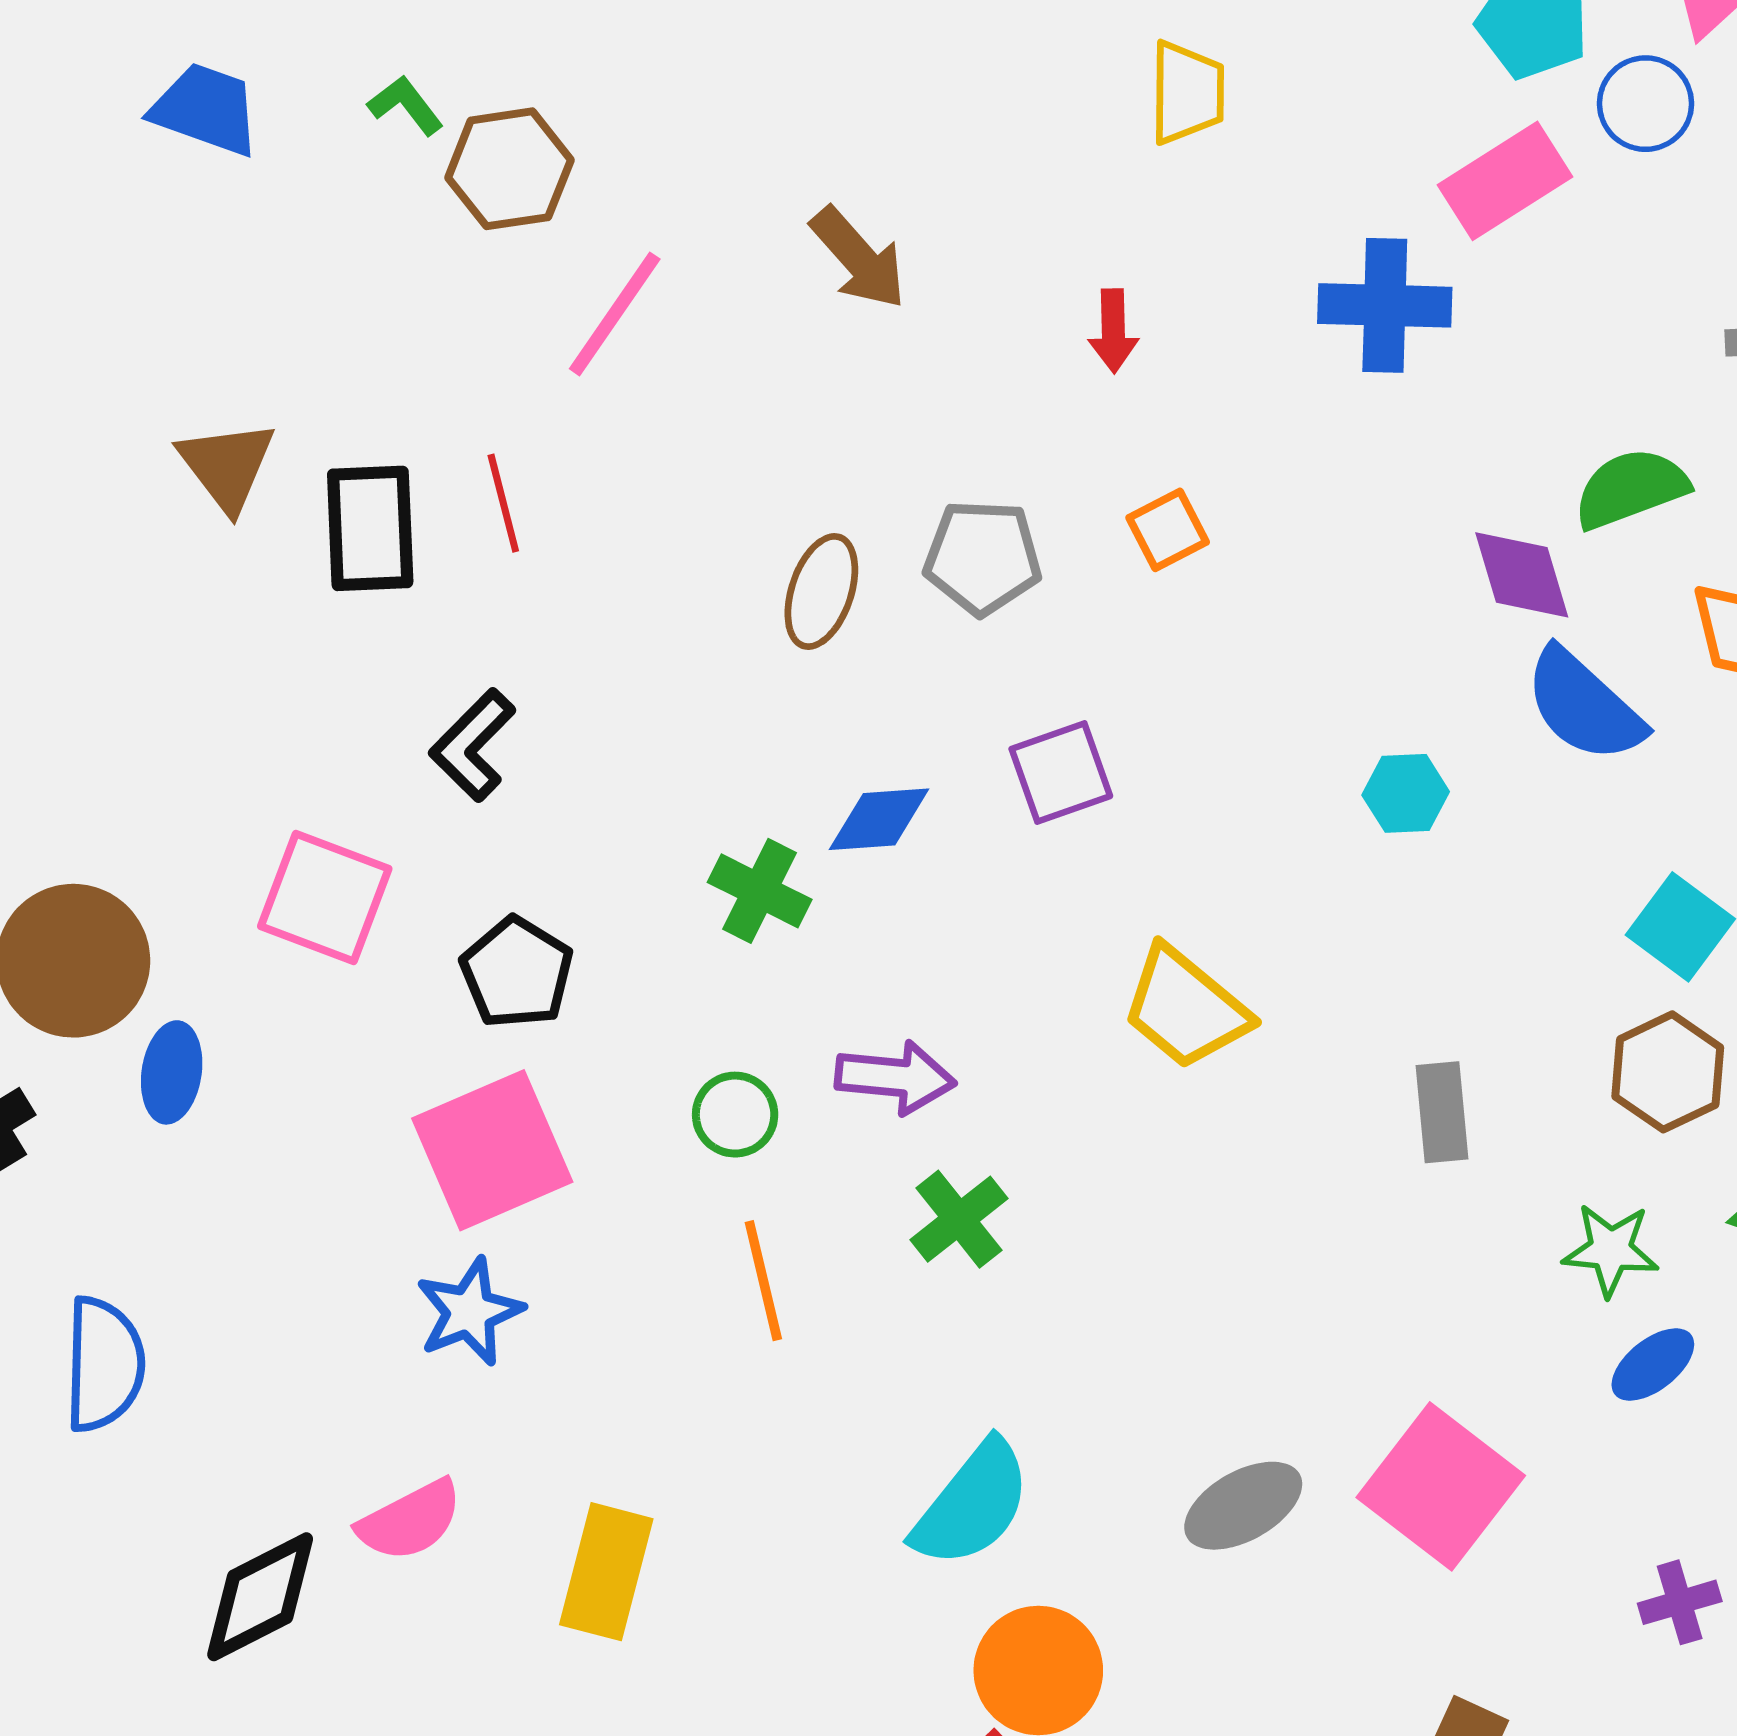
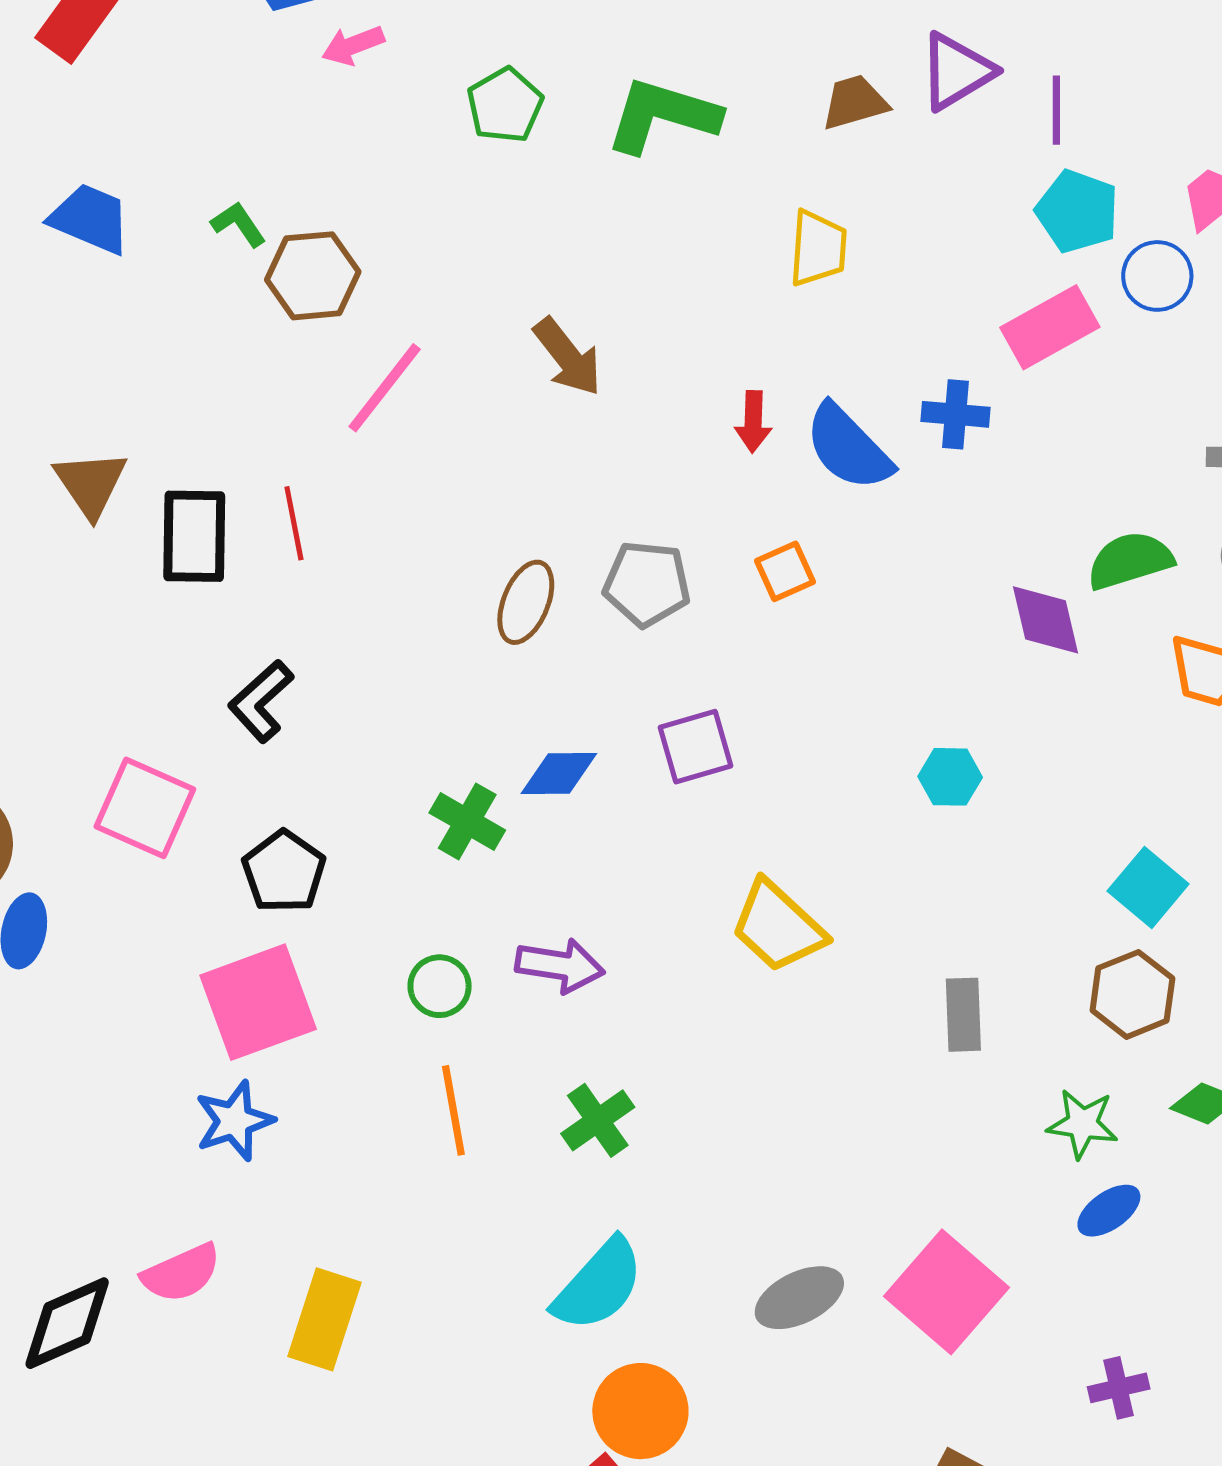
blue cross: (1385, 305) -> (956, 414), size x0.7
blue semicircle: (1584, 705) -> (848, 447), moved
green cross: (959, 1219) -> (598, 1120), moved

